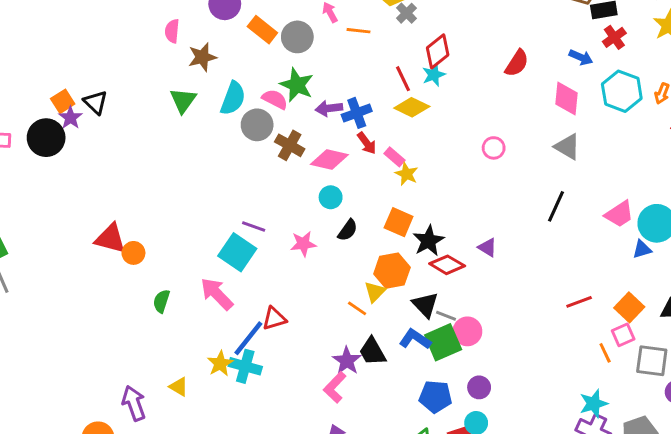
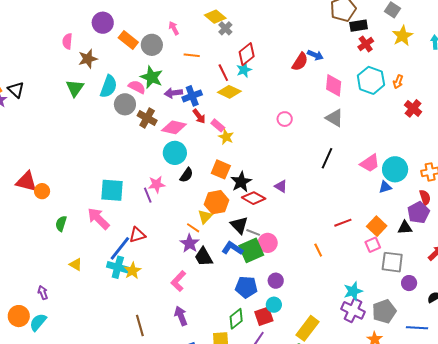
orange line: (358, 31) -> (192, 55), moved
blue arrow: (581, 57) -> (315, 55), moved
cyan circle: (331, 197) -> (175, 153), size x1.5
purple line: (254, 226) -> (148, 195), moved, turned 49
cyan square: (237, 252) -> (112, 190), turned -30
orange line: (605, 353) -> (318, 250), moved
purple star: (347, 361) -> (190, 243), moved
yellow star: (220, 364) -> (132, 271), moved
yellow triangle: (179, 387) -> (76, 264), moved
purple arrow: (134, 403) -> (43, 293), size x0.6

